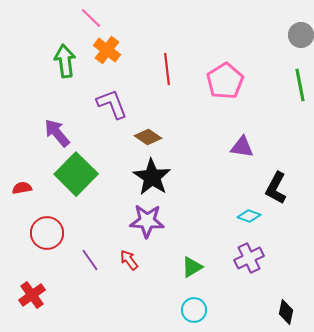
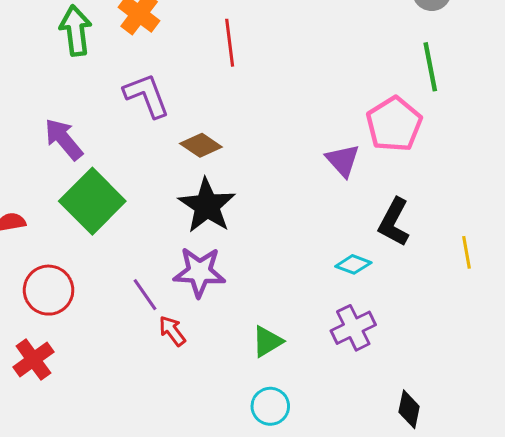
pink pentagon: (225, 81) -> (394, 124), moved
purple triangle: (242, 147) -> (343, 160), turned 40
purple line: (90, 260) -> (145, 295), moved
red cross: (32, 295) -> (33, 360), moved

